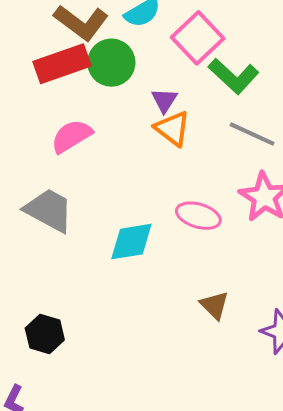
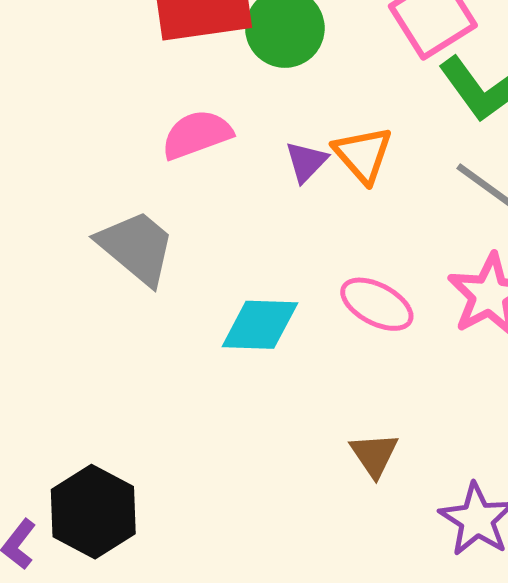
purple triangle: (164, 100) -> (306, 162), moved
black hexagon: (45, 334) -> (93, 512), moved, size x1.4

